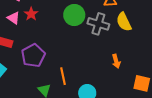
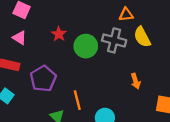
red star: (31, 14) -> (59, 34), moved
green circle: (74, 15) -> (86, 46), moved

